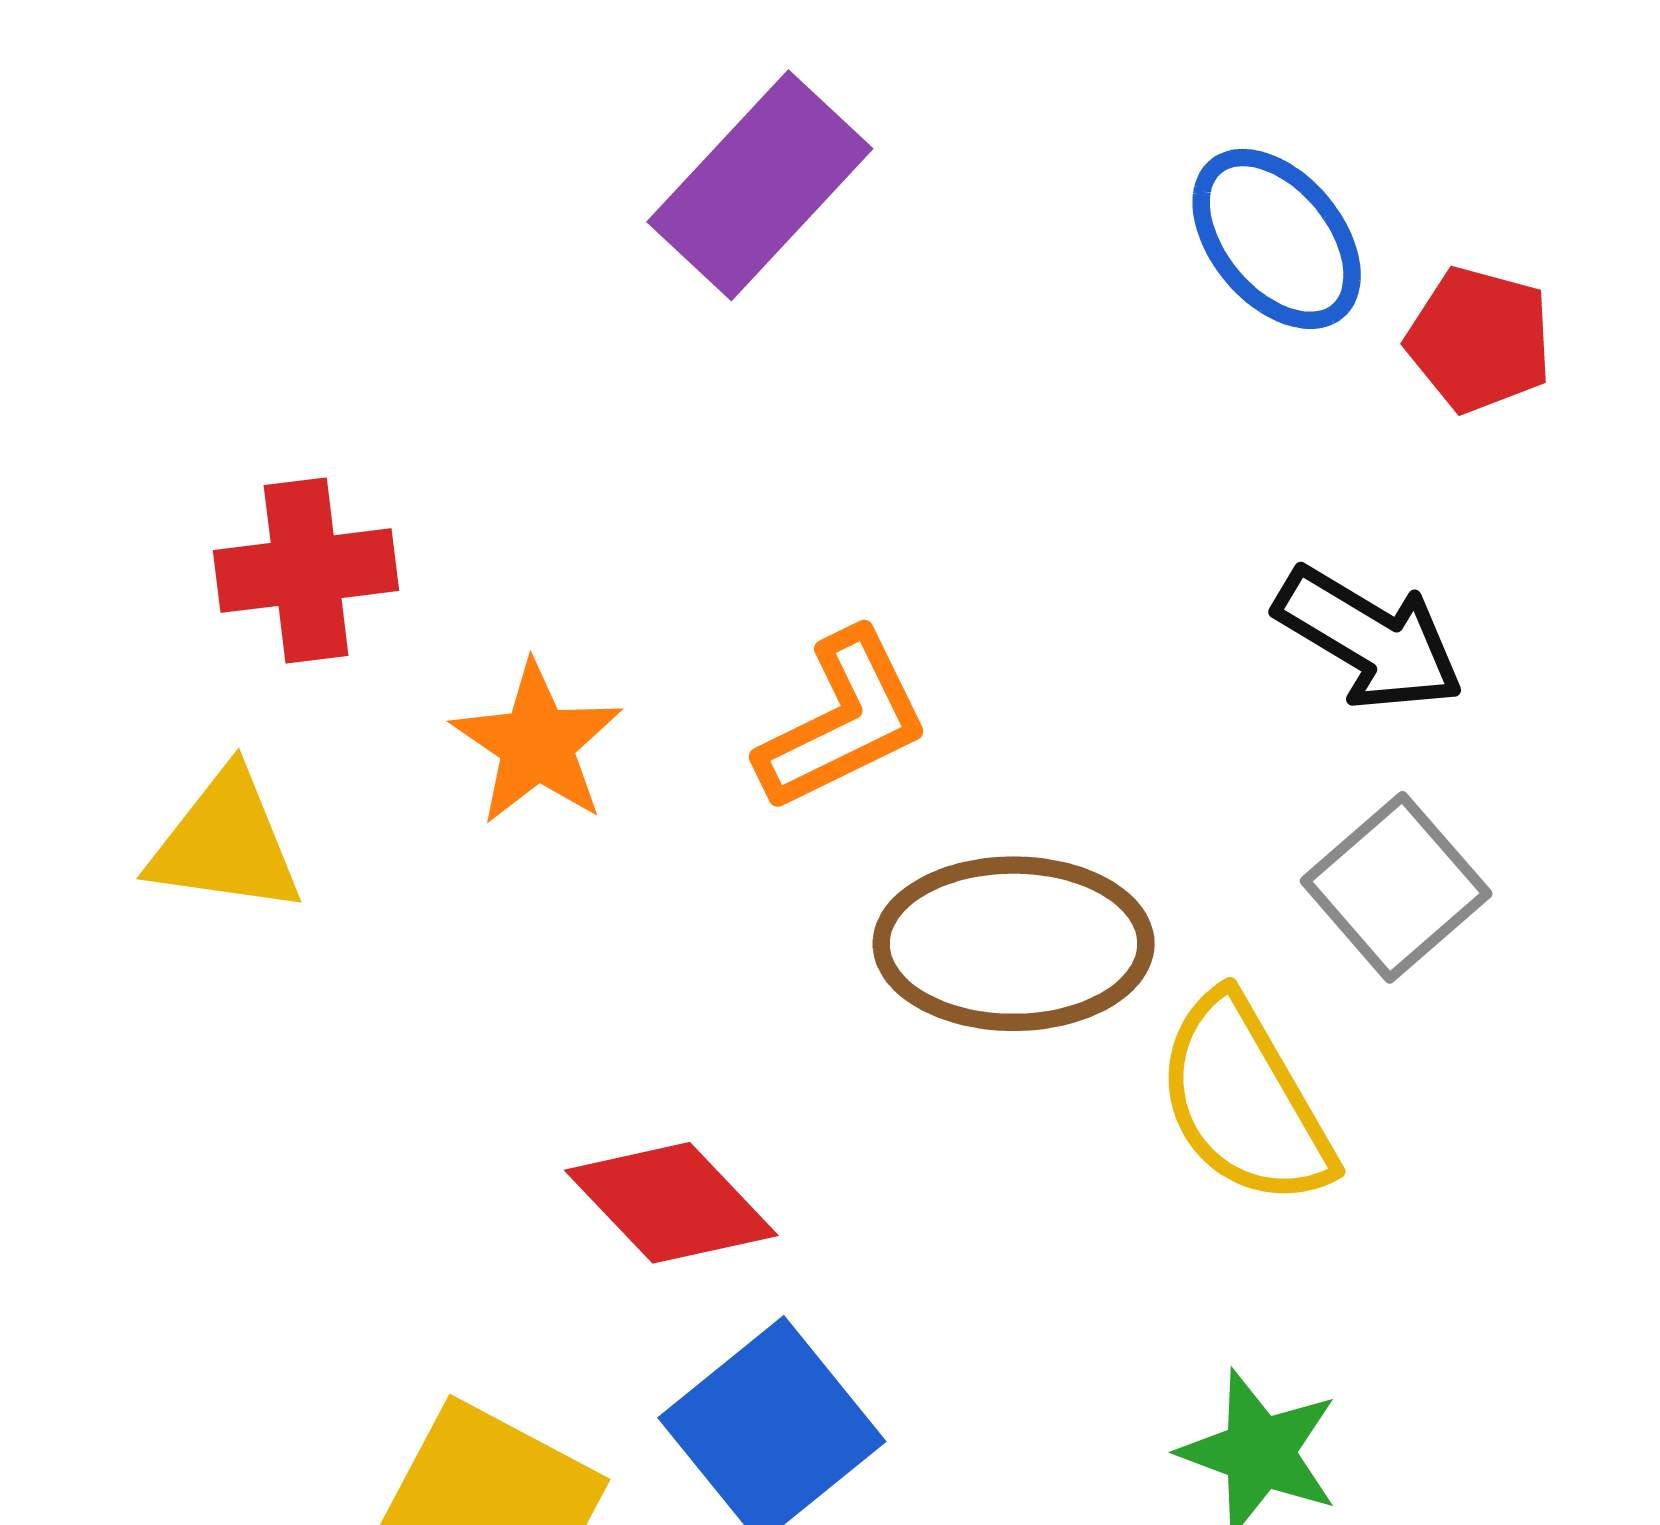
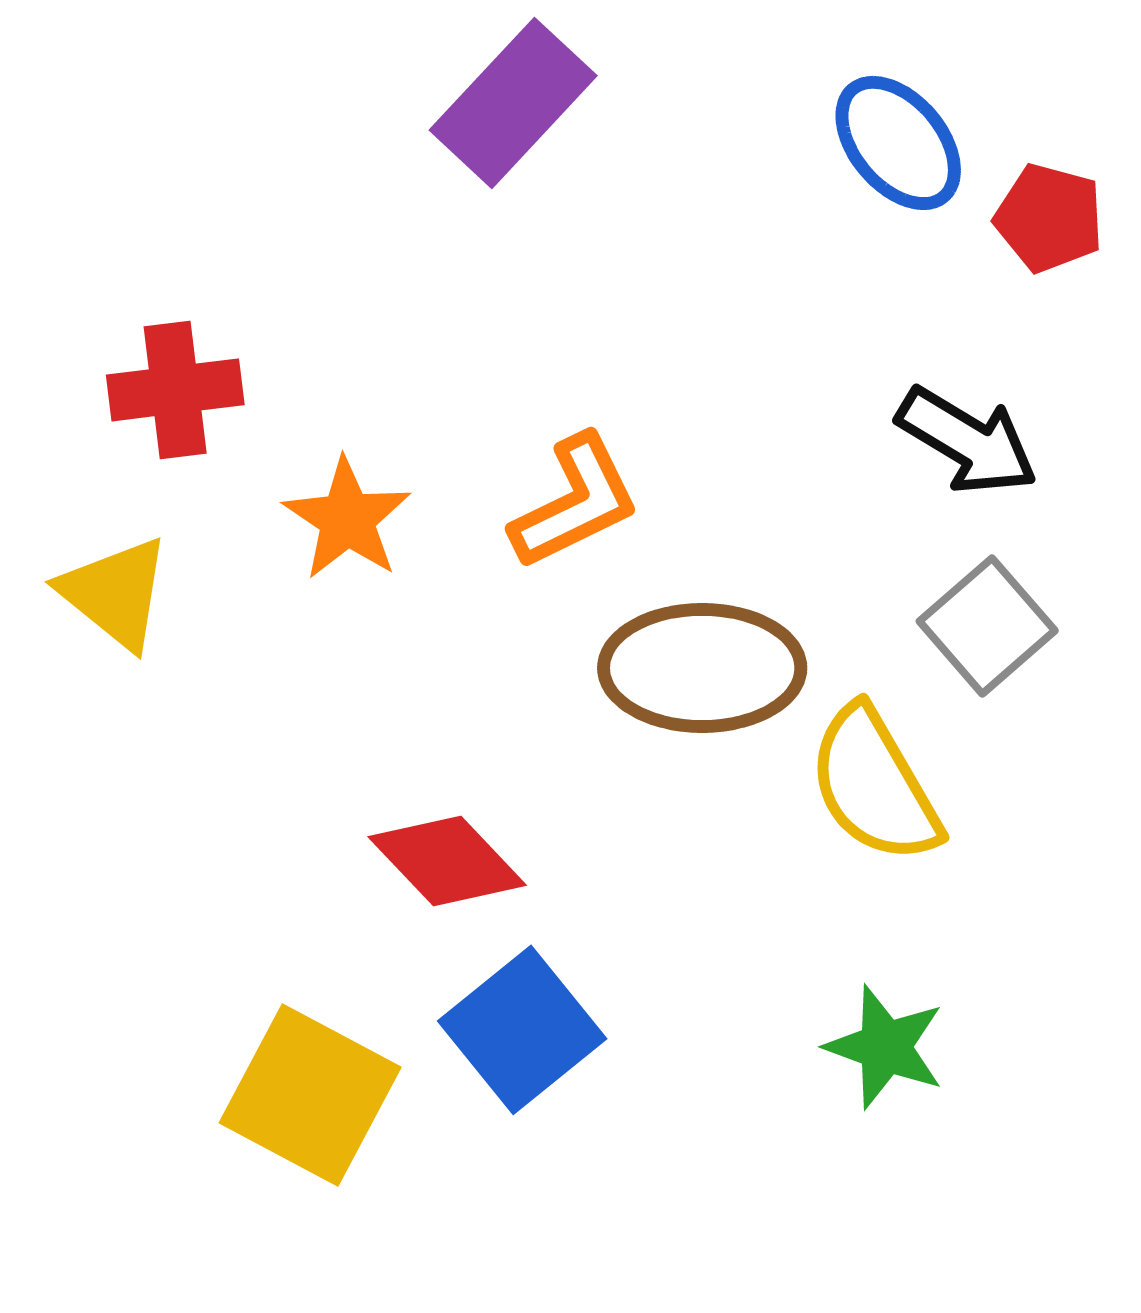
yellow triangle: (226, 843) -> (115, 593), turned 31

